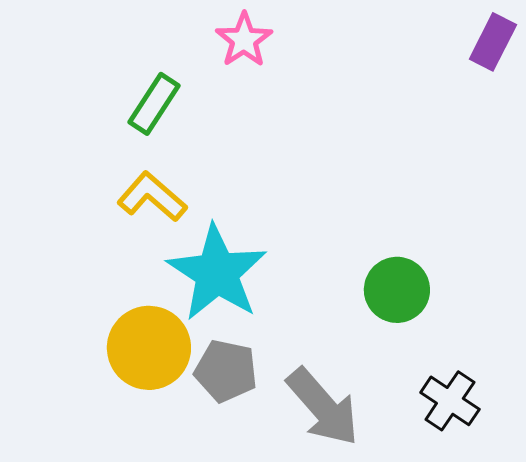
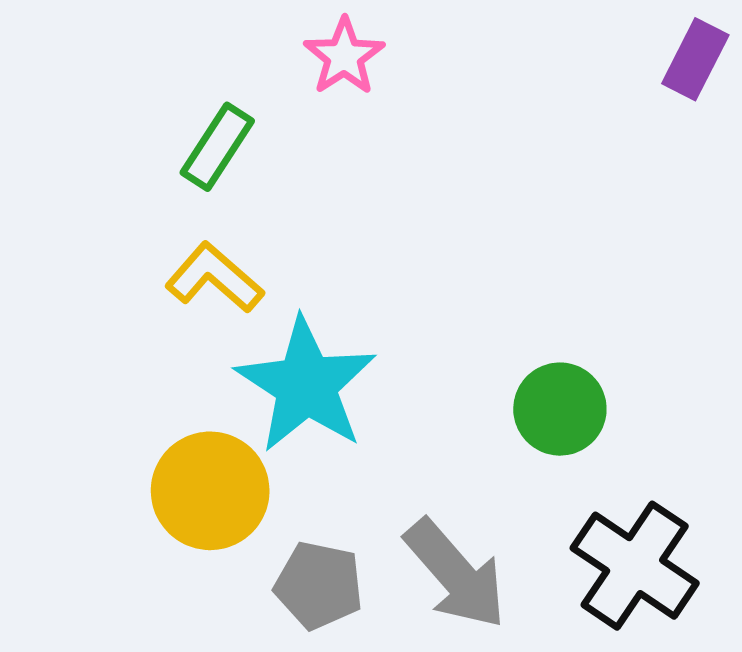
gray pentagon: (226, 371) -> (319, 585), moved
black cross: (450, 401) -> (635, 566), size x1.5

